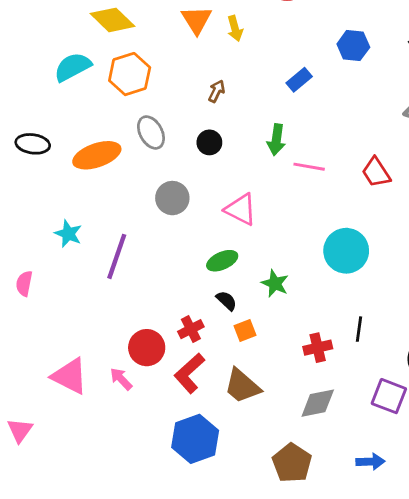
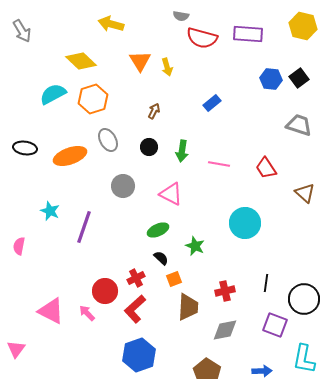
blue hexagon: (353, 46) -> (271, 79), moved
green arrow: (276, 140) -> (182, 151), moved
black line: (359, 329) -> (266, 283), moved
brown trapezoid: (242, 386) -> (188, 307), moved, turned -128

